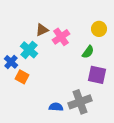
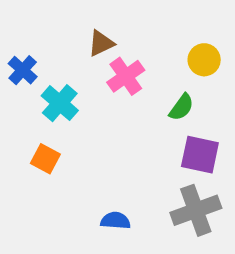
brown triangle: (42, 30) -> (101, 43), moved
blue cross: (11, 62) -> (23, 70), moved
gray cross: (80, 102) -> (196, 210), moved

